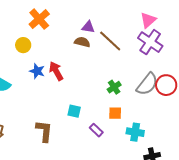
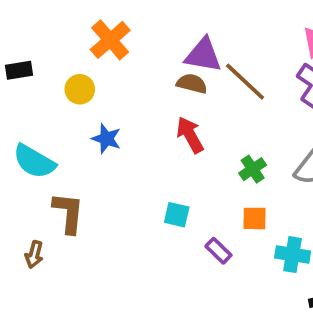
purple triangle: (88, 27) -> (203, 55), size x1.5
red arrow: (56, 71) -> (190, 135), moved
brown L-shape: (44, 131) -> (68, 213), moved

